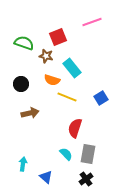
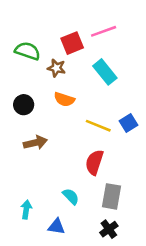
pink line: (92, 22) -> (104, 31), moved
cyan rectangle: (72, 68) -> (105, 72), moved
yellow line: (67, 97) -> (98, 126), moved
cyan semicircle: (66, 154) -> (71, 196), moved
blue triangle: (46, 177) -> (56, 227), turned -32

